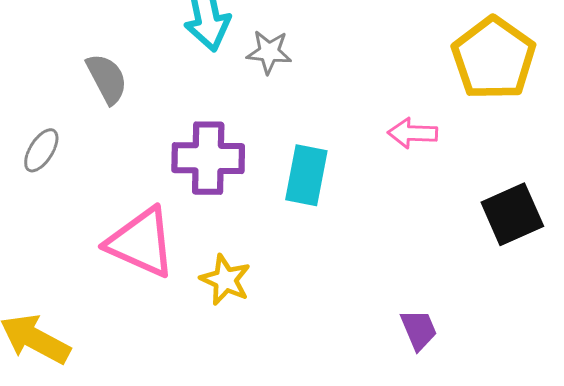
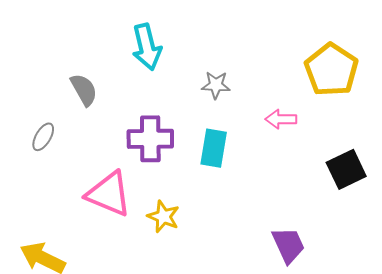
gray star: (269, 52) -> (216, 85), moved
purple trapezoid: (419, 330) -> (288, 245), size x1.4

